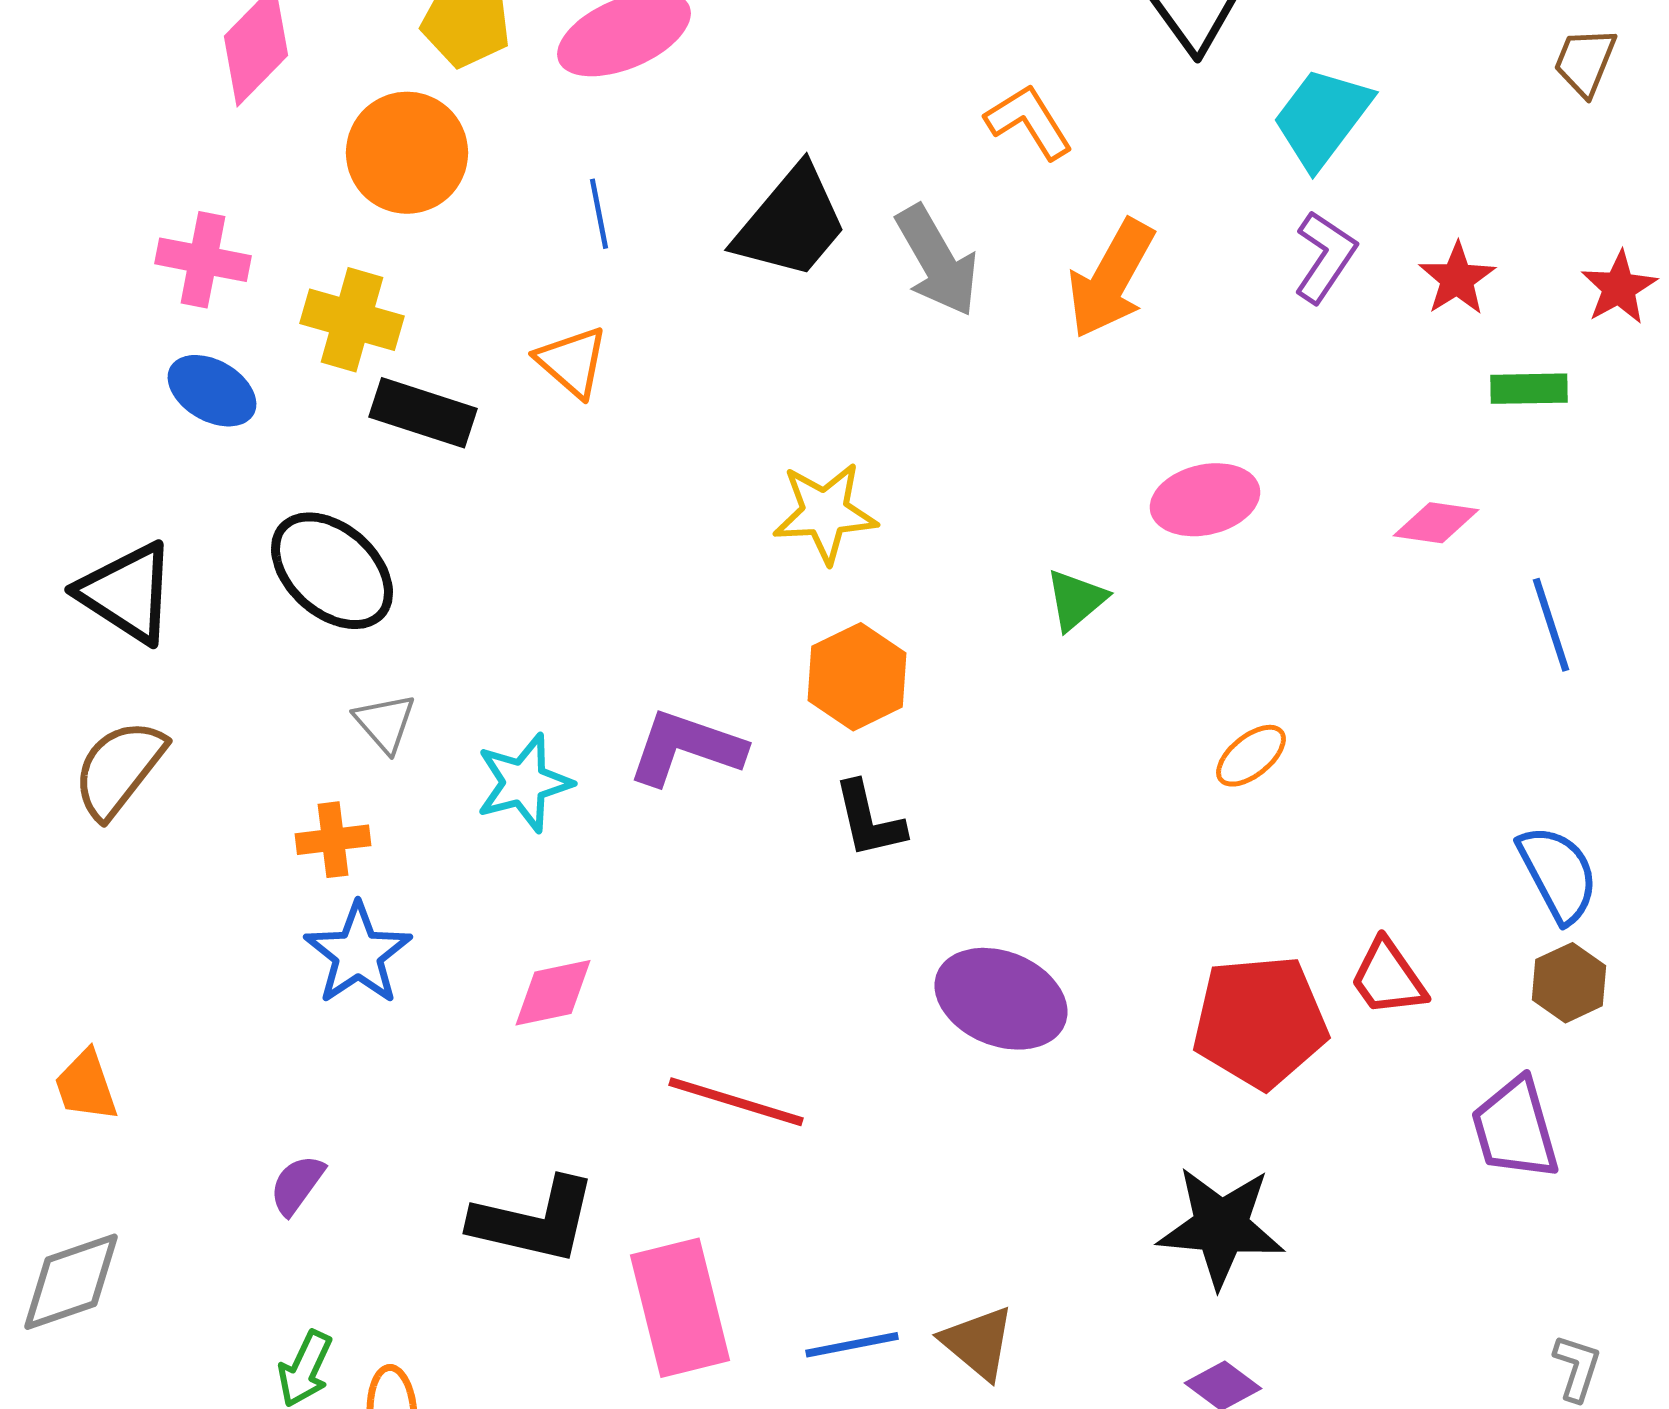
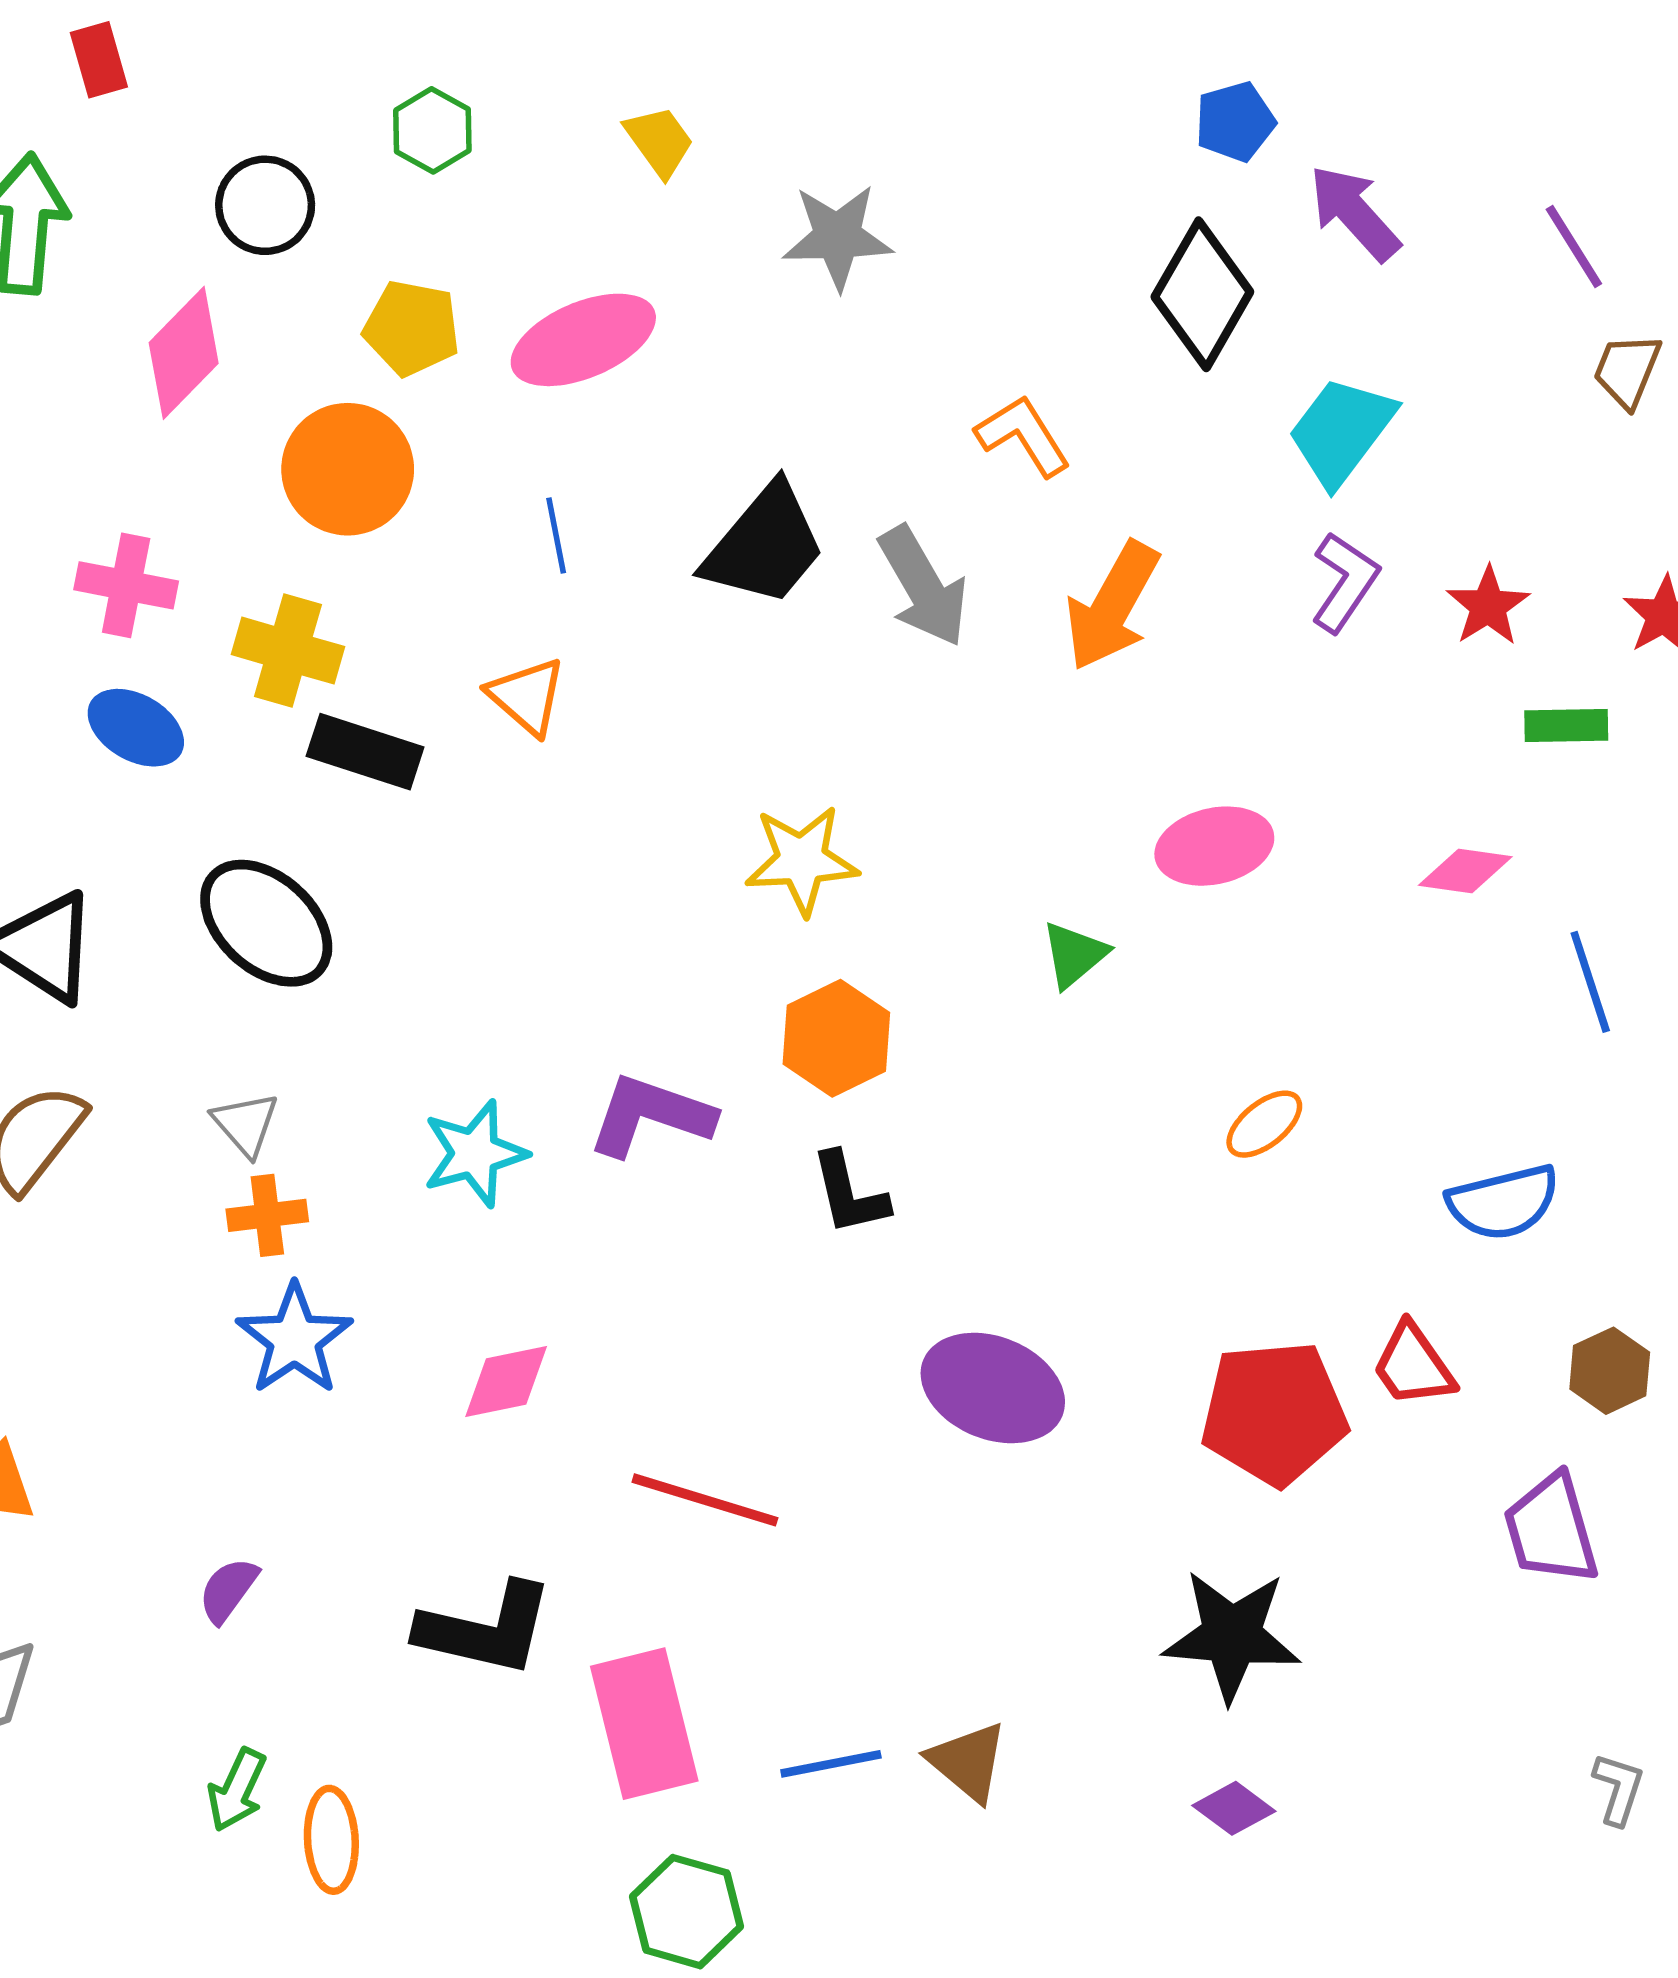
gray triangle: (385, 723) -> (246, 1124), moved
blue semicircle: (1558, 874) -> (1503, 1202), moved, turned 104

